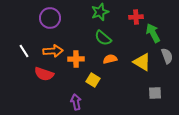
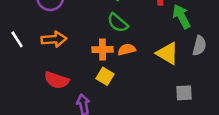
gray semicircle: (167, 56) -> (199, 46), turned 35
orange cross: (76, 59) -> (102, 50), moved
red semicircle: (44, 74) -> (57, 80), moved

